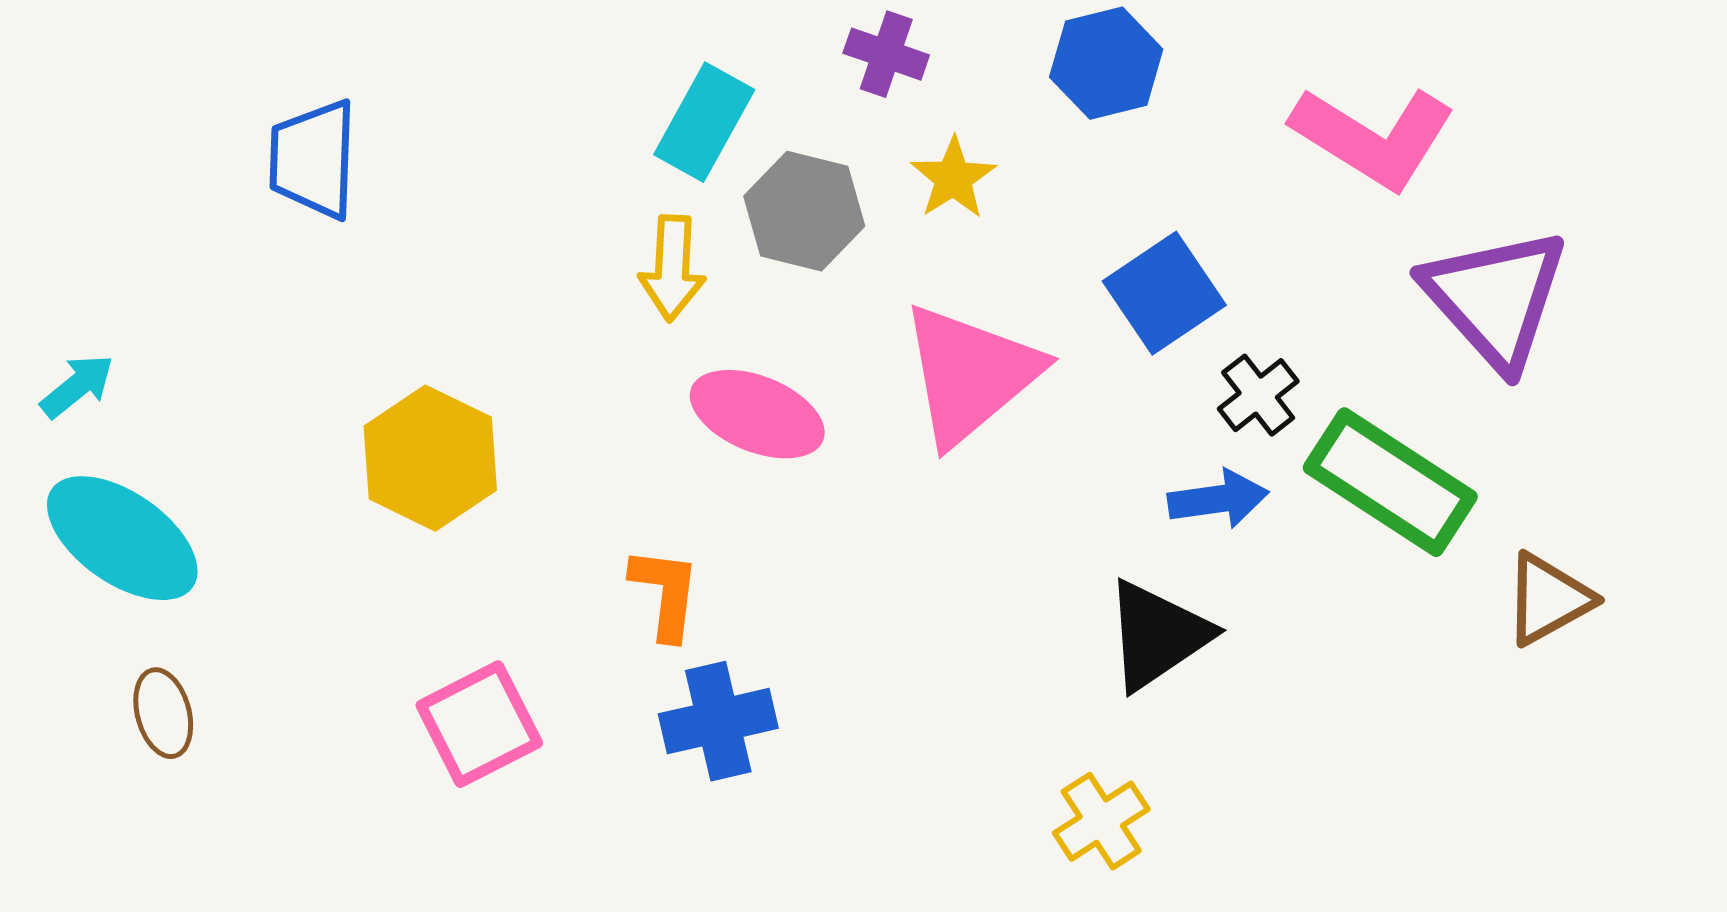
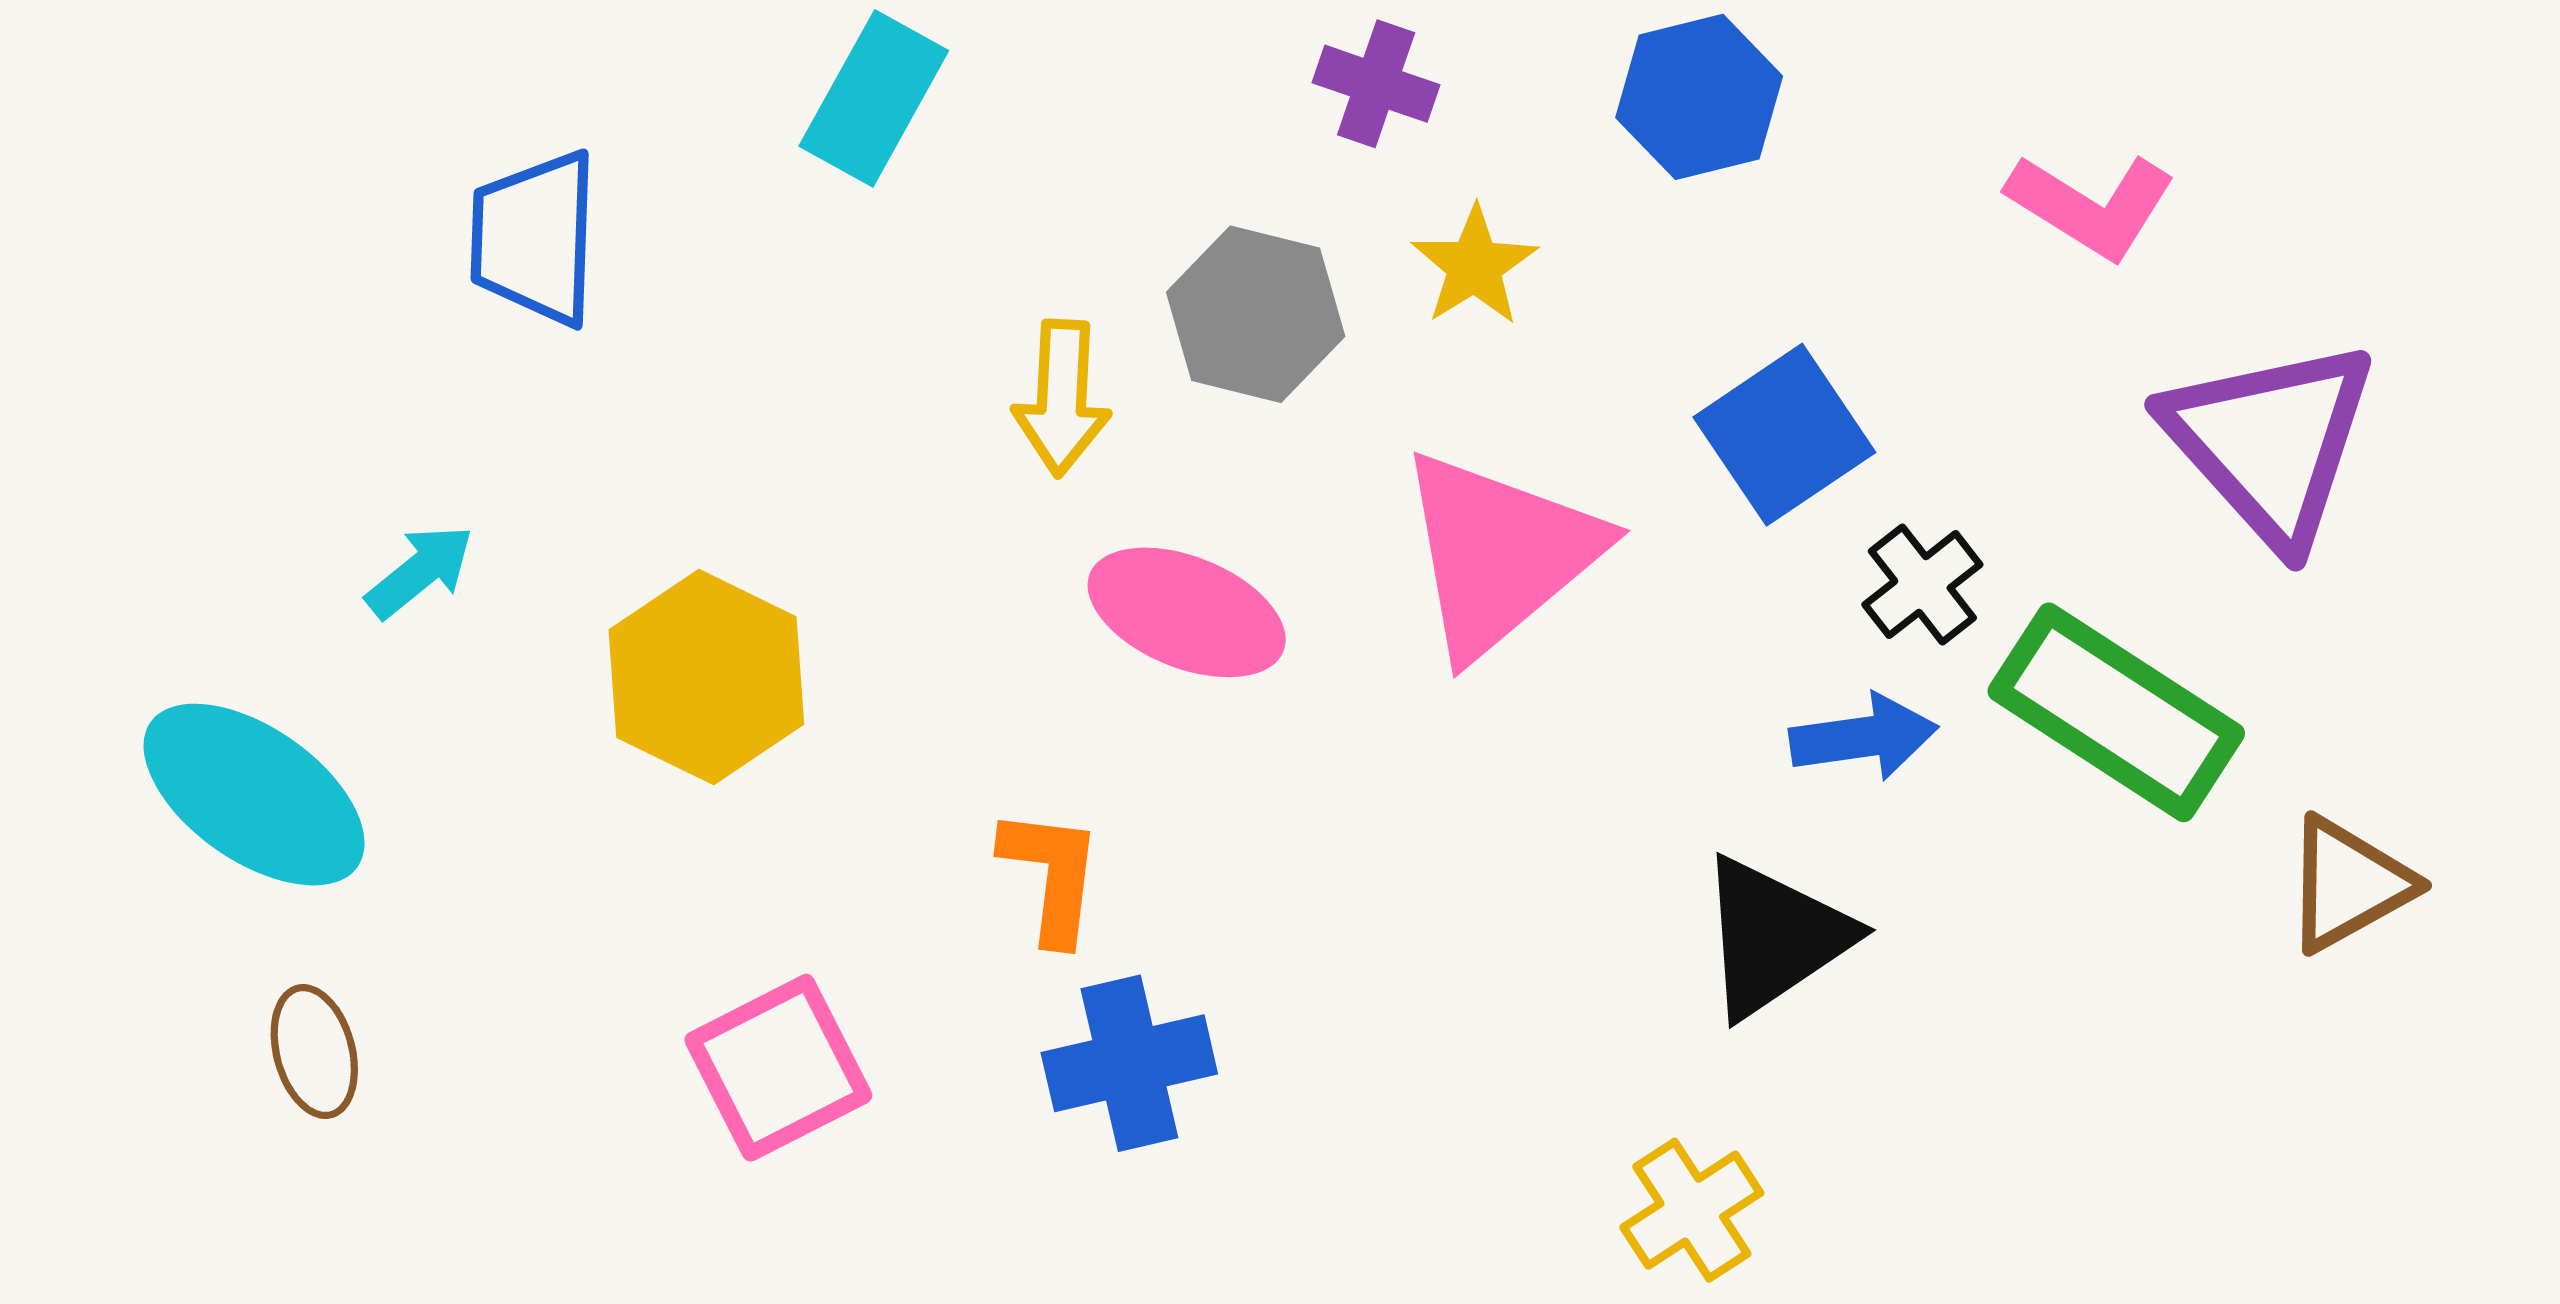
cyan rectangle: (704, 122) -> (874, 98), moved
pink L-shape: (1373, 137) -> (2091, 206), size x0.7
cyan arrow: (77, 386) -> (420, 571), moved

